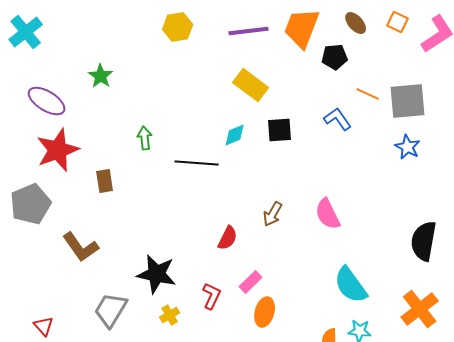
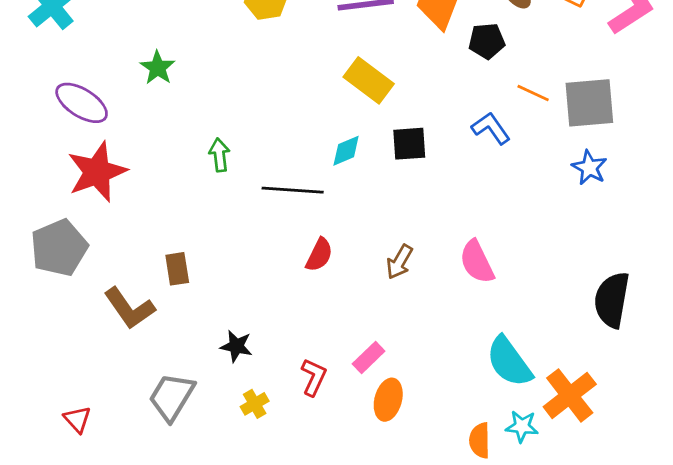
brown rectangle: (105, 181) -> (177, 269), moved
red semicircle: (228, 238) -> (319, 255), moved
black star: (157, 274) -> (236, 346), size x0.6
orange cross: (420, 309) -> (570, 395), moved

